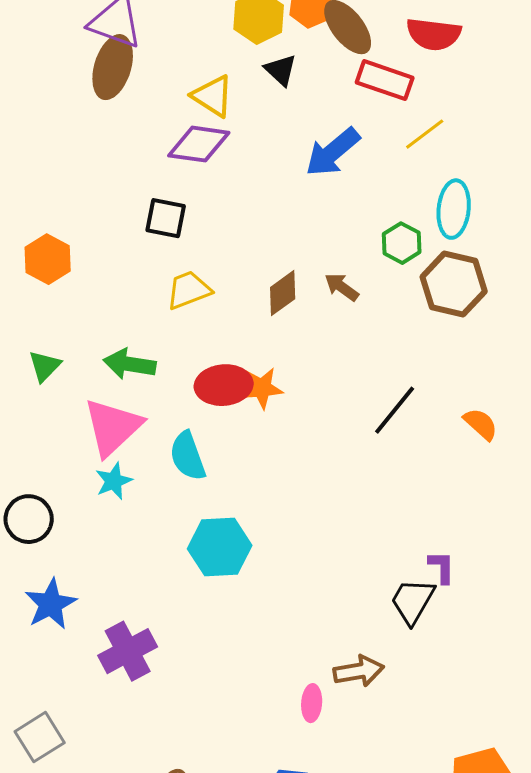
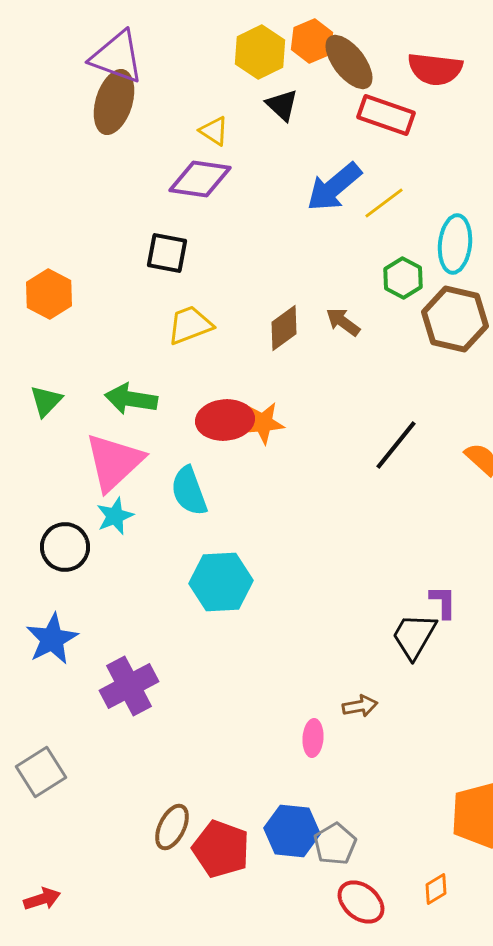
yellow triangle: (213, 96) -> (214, 131), size x0.7
yellow line: (425, 134) -> (384, 203), moved
black circle: (29, 519) -> (65, 547), moved
brown arrow: (359, 671) -> (360, 706), size x0.7

